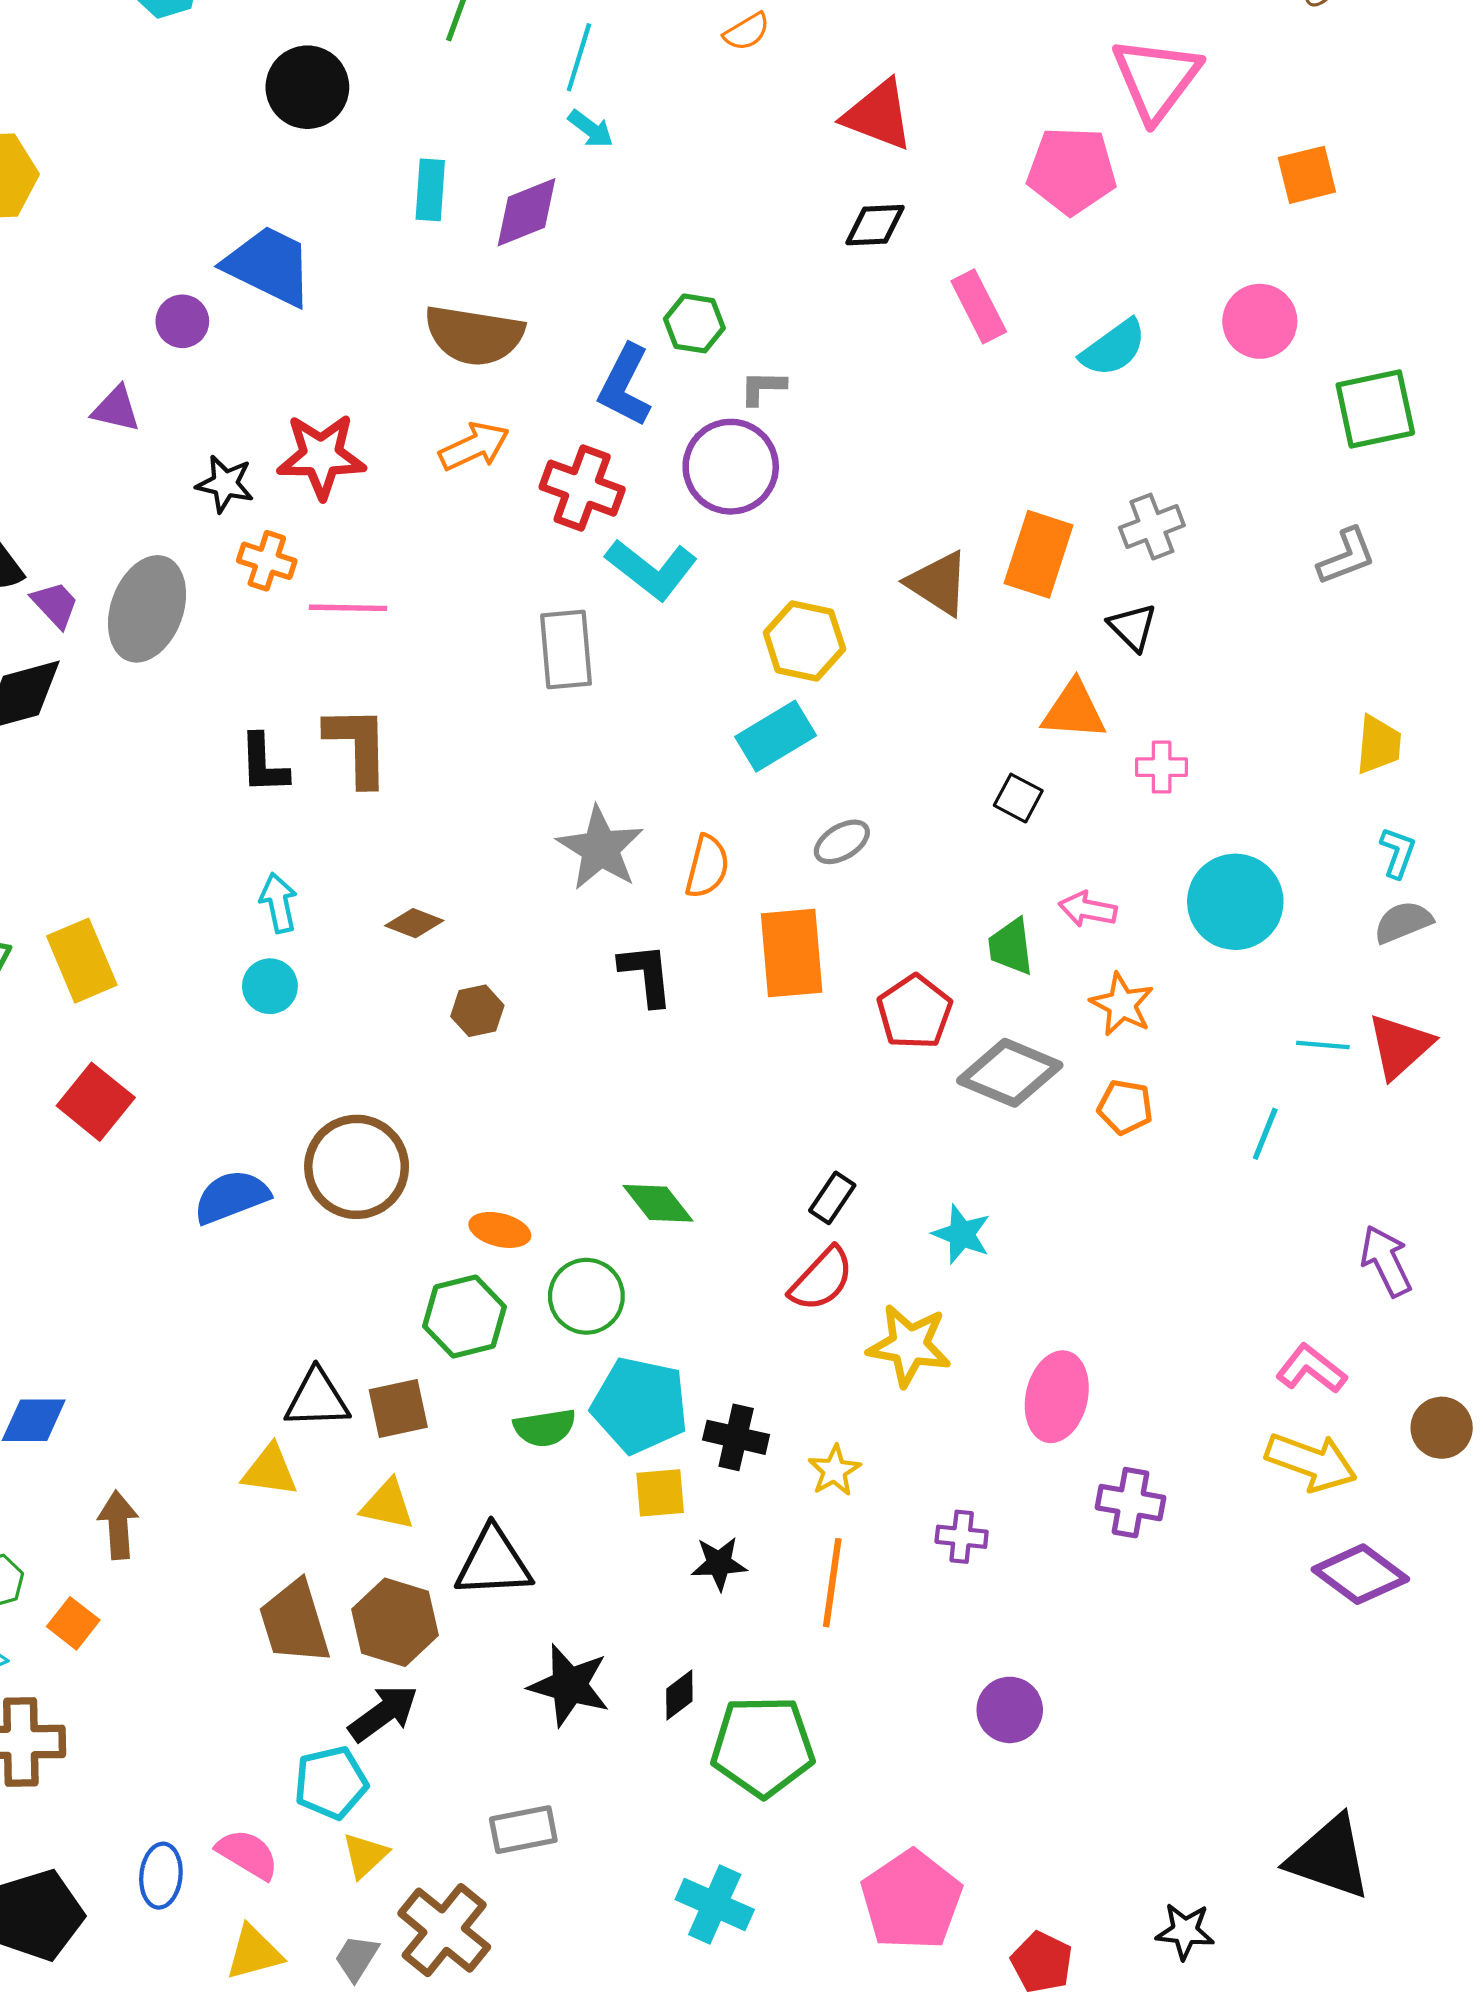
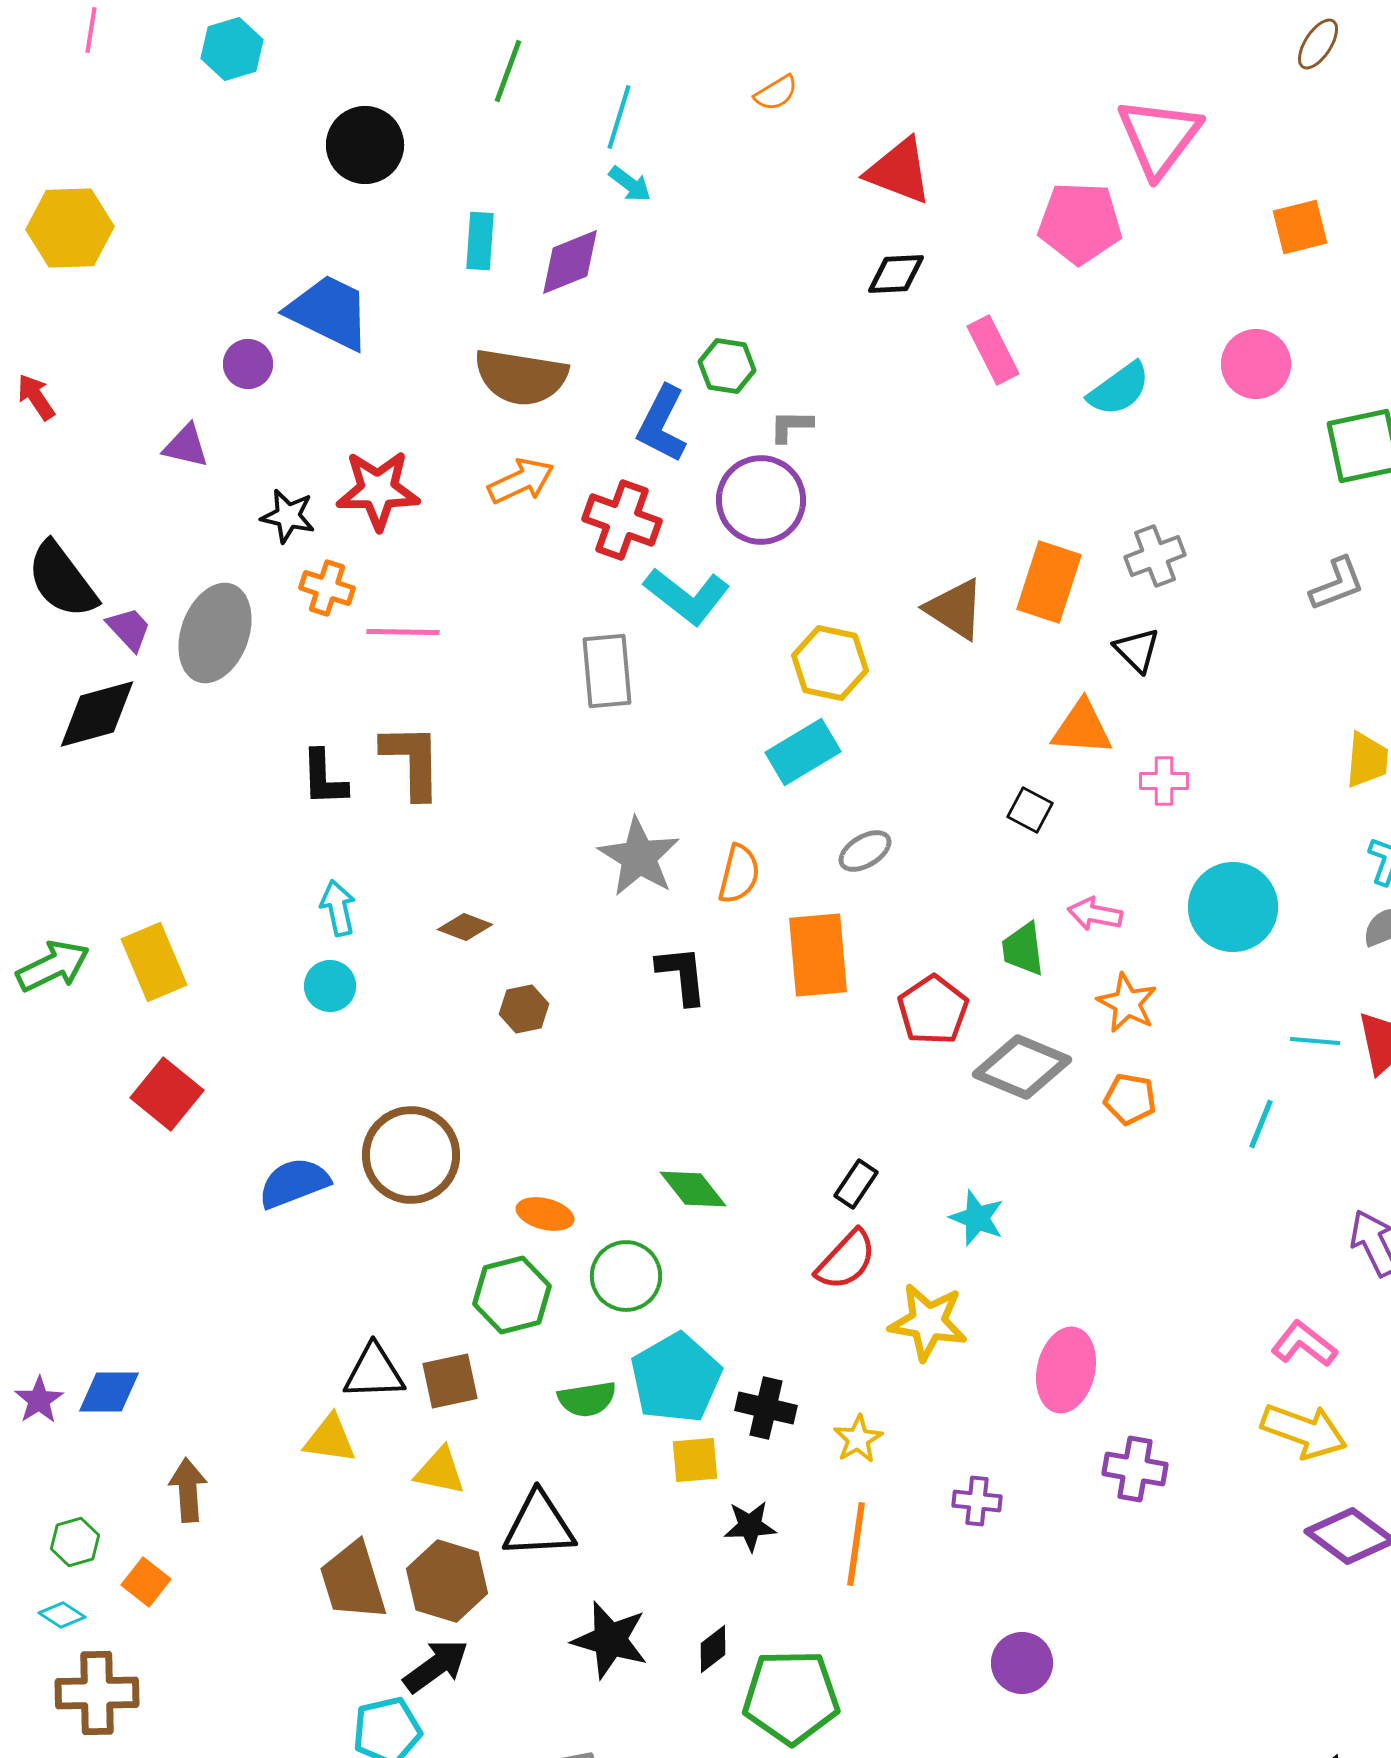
cyan pentagon: (640, 1405) -> (676, 1378), turned 30

